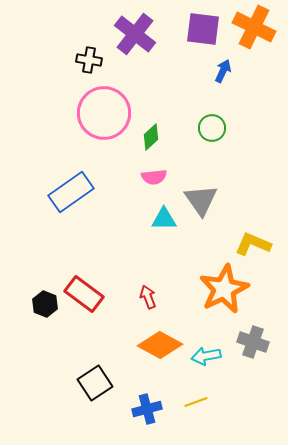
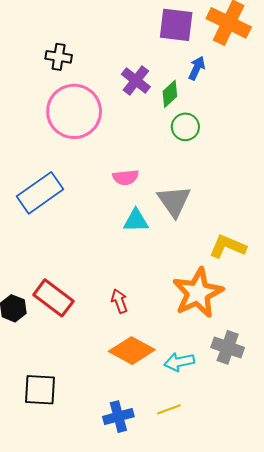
purple cross: (135, 34) -> (136, 80), moved, size x0.7
green diamond: (151, 137) -> (170, 94), moved
black square: (95, 383) -> (40, 390), moved, turned 36

